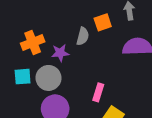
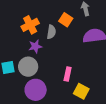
orange square: (103, 22) -> (66, 20), turned -32
orange cross: (33, 43) -> (30, 25), moved

